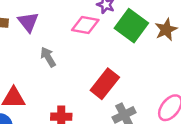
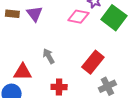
gray arrow: (48, 57) -> (49, 56), moved

